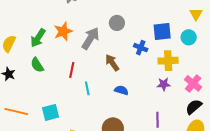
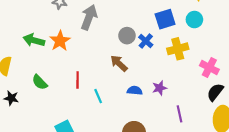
gray circle: (117, 23) -> (127, 36), moved
green arrow: (38, 38) -> (34, 40), moved, turned 84
gray arrow: (90, 38) -> (89, 17), moved
blue cross: (141, 48) -> (146, 41), turned 32
purple star: (164, 84) -> (159, 88), moved

